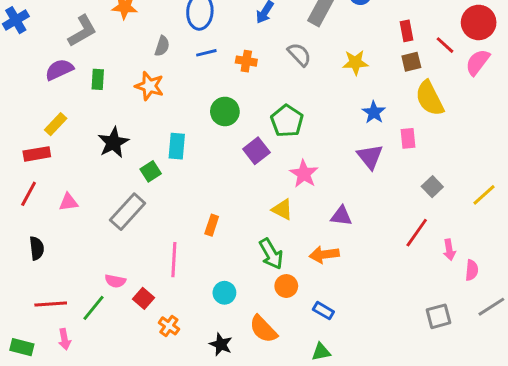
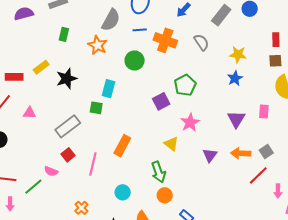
gray semicircle: (162, 46) -> (111, 20), size x1.6
orange cross: (246, 61) -> (165, 40), size x1.6
purple semicircle: (59, 70) -> (24, 14), moved
green circle: (225, 111) -> (135, 60), moved
blue star: (374, 112) -> (235, 78), moved
yellow rectangle: (56, 124) -> (41, 67), moved
green square: (151, 171) -> (96, 108), moved, turned 32
gray square: (432, 187) -> (266, 151), moved
purple triangle: (341, 216) -> (210, 155), turned 49
orange rectangle: (212, 225) -> (122, 146), size x1.5
orange arrow: (324, 255) -> (241, 153), moved
red square: (143, 298) -> (68, 155), moved

